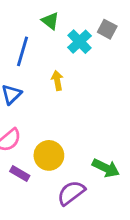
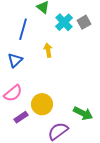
gray square: (107, 29) -> (84, 22), moved, turned 32
purple rectangle: (20, 173) -> (21, 117), turned -64

